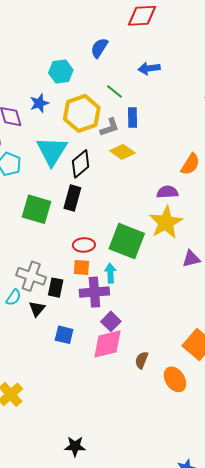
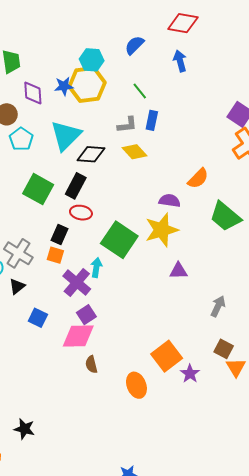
blue arrow: (149, 68) -> (180, 61), moved, turned 70
yellow hexagon: (82, 113) -> (87, 85), moved
black diamond: (81, 164) -> (91, 154), turned 32
red ellipse: (84, 245) -> (81, 213), moved
orange square: (81, 267) -> (55, 255), moved
black rectangle: (56, 288) -> (60, 234), moved
purple cross: (94, 292) -> (77, 283), turned 32
brown semicircle: (142, 360) -> (91, 364), moved, turned -48

